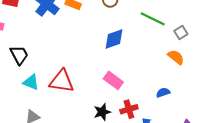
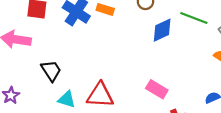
blue diamond: (114, 39) -> (162, 30), moved

